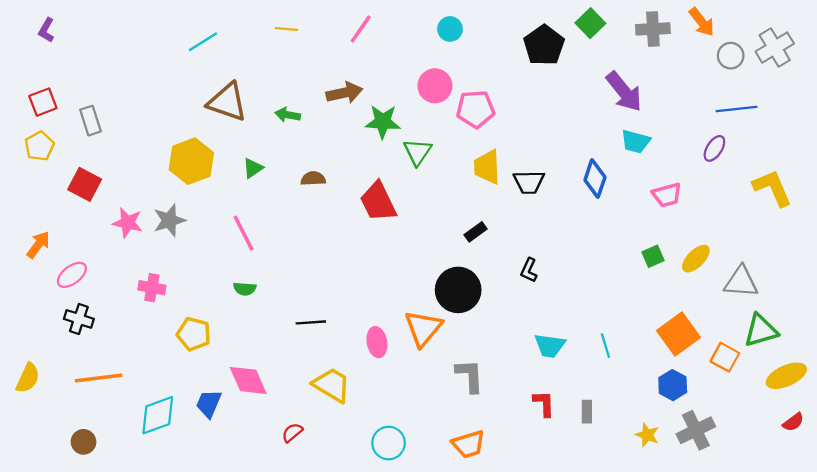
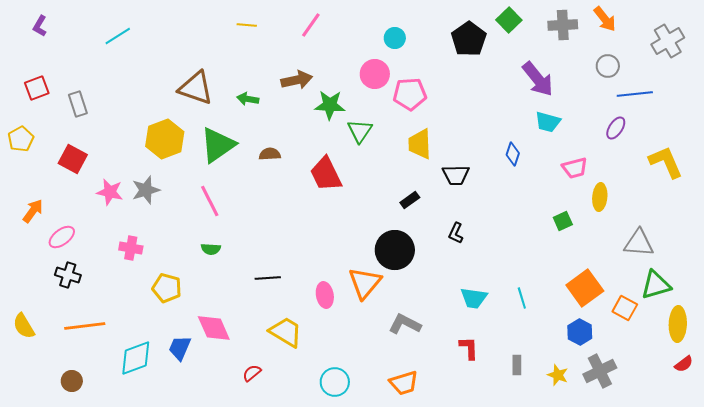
cyan circle: (450, 29) -> (395, 38), moved
cyan line: (203, 42) -> (118, 36), moved
gray circle: (731, 56) -> (608, 66), moved
yellow pentagon: (39, 146) -> (21, 139), moved
green triangle: (253, 168) -> (218, 145), size x2.0
blue diamond: (595, 179) -> (513, 154), size x0.7
black trapezoid: (529, 182) -> (456, 175), moved
yellow ellipse: (696, 259) -> (600, 197), moved, turned -40
gray L-shape: (470, 376) -> (405, 324), turned -60
yellow ellipse: (786, 376) -> (678, 324), turned -64
yellow semicircle: (28, 378) -> (24, 326), turned 124
gray rectangle: (587, 412) -> (517, 365), moved

